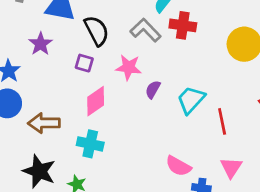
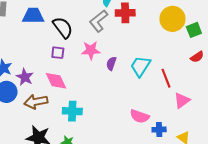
gray L-shape: (146, 30) -> (99, 21), turned -75
purple star: (41, 44) -> (25, 77), moved
pink diamond: (96, 101) -> (56, 81), moved, turned -70
pink triangle: (231, 167) -> (182, 101), moved, turned 30

